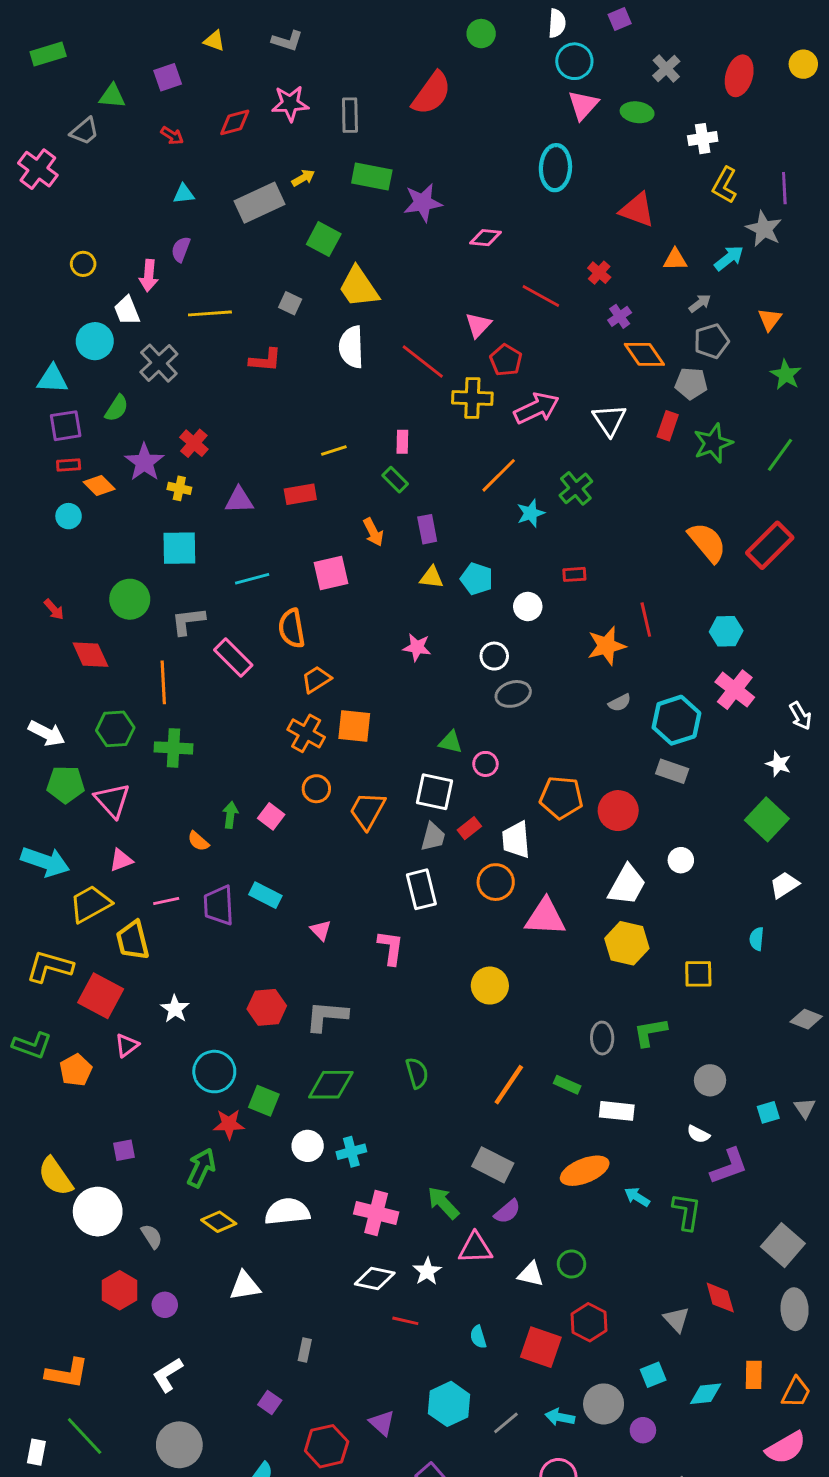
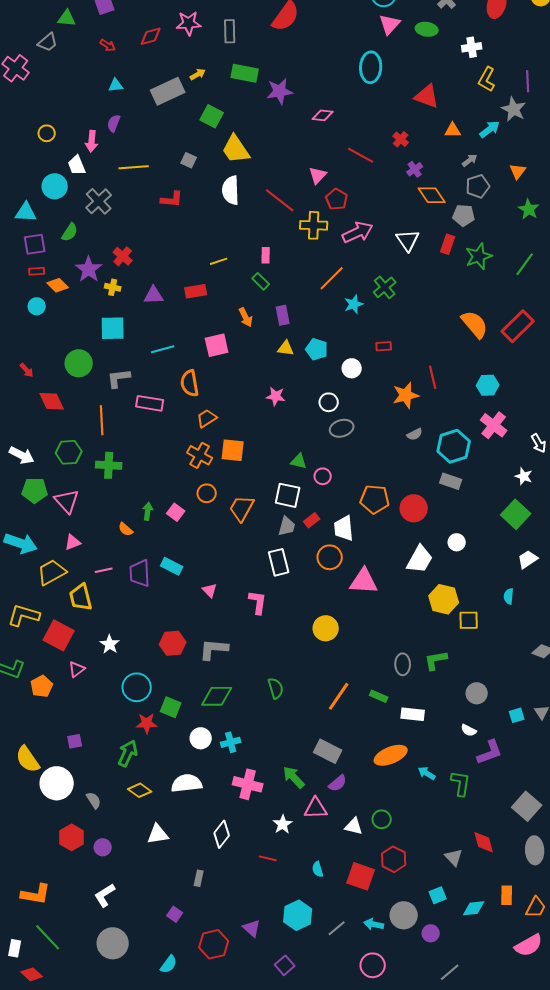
pink rectangle: (233, 658) -> (150, 403), turned -36
yellow hexagon: (627, 943) -> (444, 599), moved
white diamond: (375, 1279) -> (222, 834), moved, turned -64

